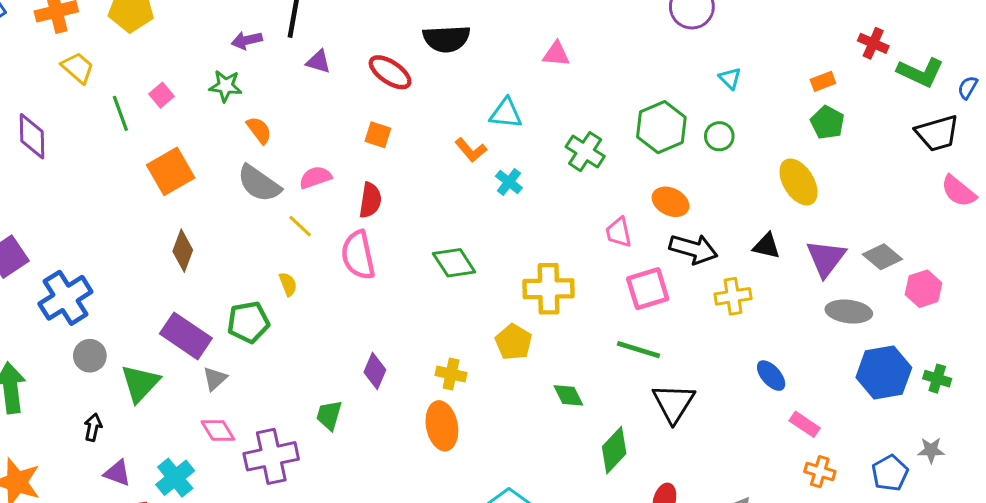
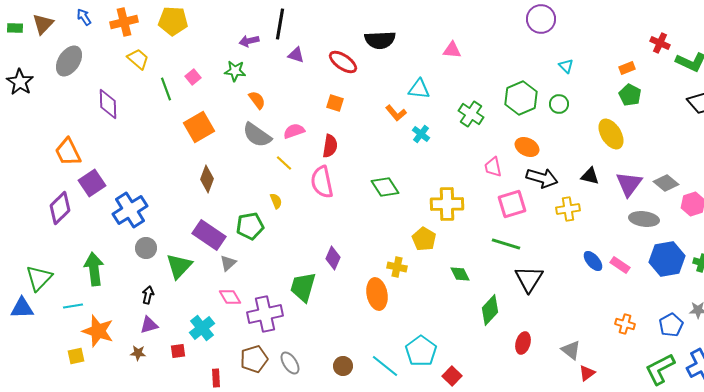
yellow cross: (451, 374) -> (397, 267), moved
green trapezoid: (329, 415) -> (303, 287), size x1.5
pink rectangle: (805, 424) -> (620, 265), moved
purple triangle: (117, 473) -> (149, 325), moved, turned -36

